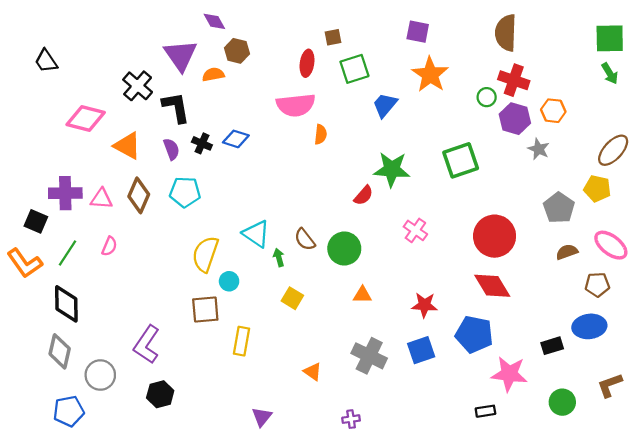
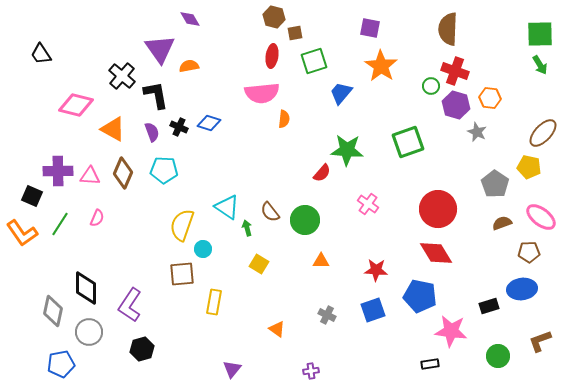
brown hexagon: (237, 51) -> (274, 17), moved
black diamond: (66, 304) -> (86, 288), moved
gray cross: (369, 356) -> (327, 315), size x0.6

